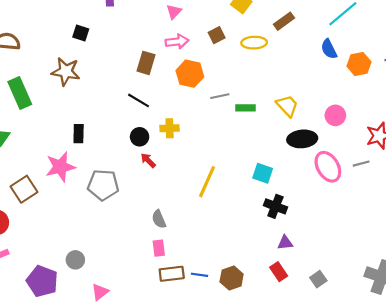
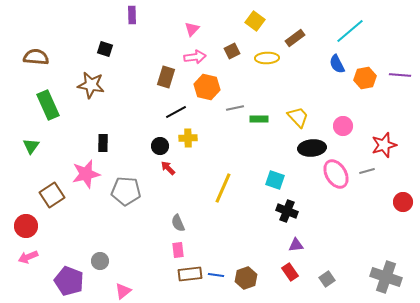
black line: (138, 100) -> (176, 112), moved, turned -60

